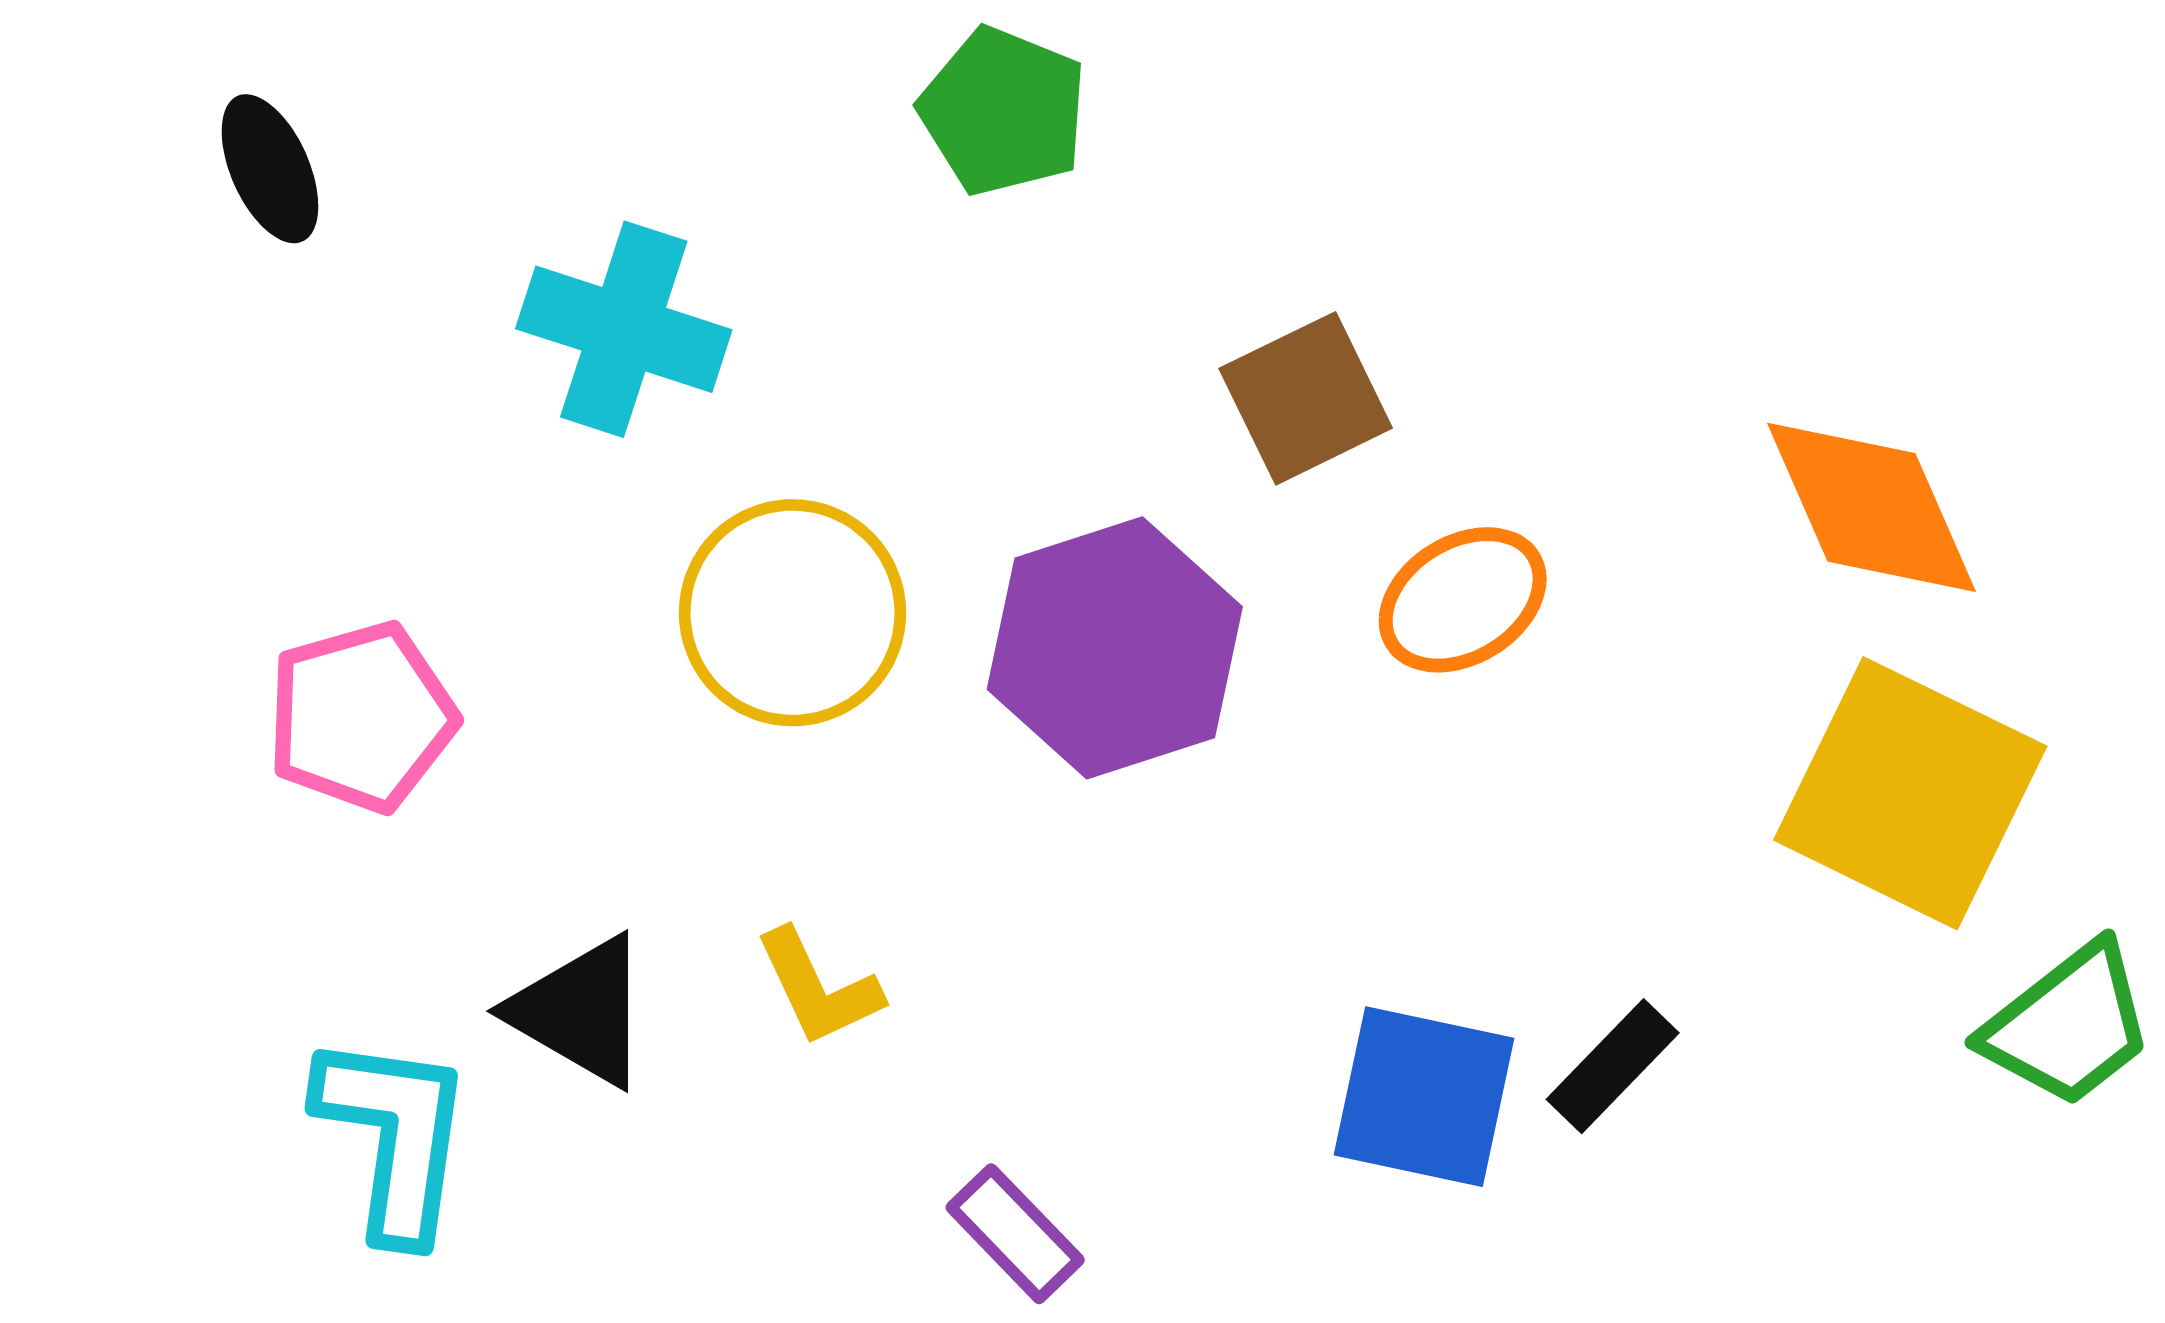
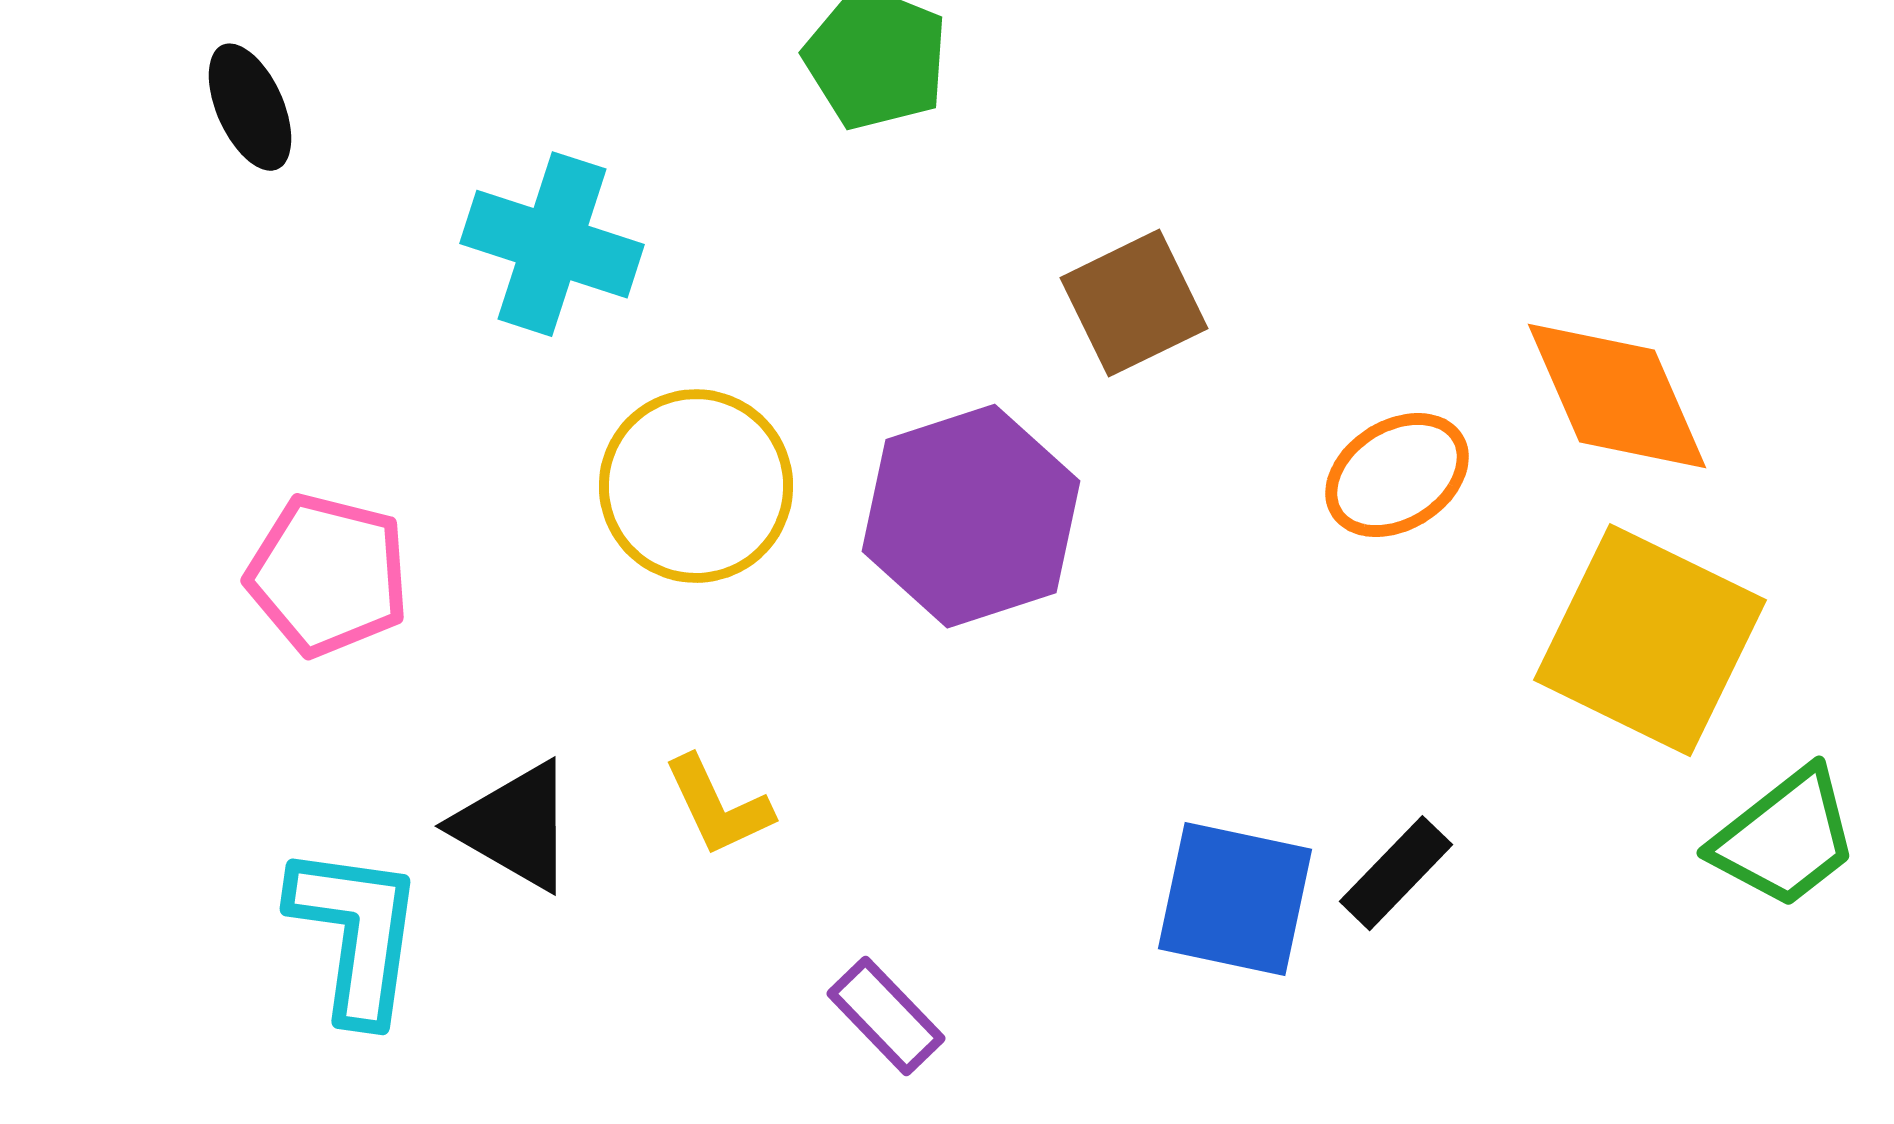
orange ellipse: (1463, 600) -> (1397, 475), moved
pink pentagon: (361, 717) -> (328, 575), turned 30

